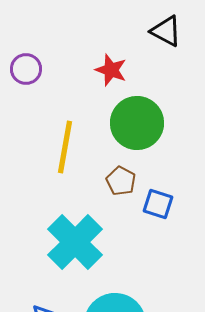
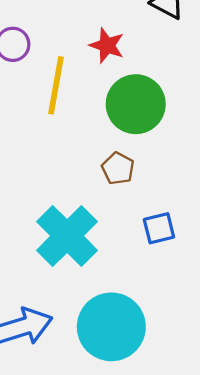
yellow line: (65, 147) -> (56, 85), moved
blue square: (158, 204) -> (159, 228), moved, turned -32

